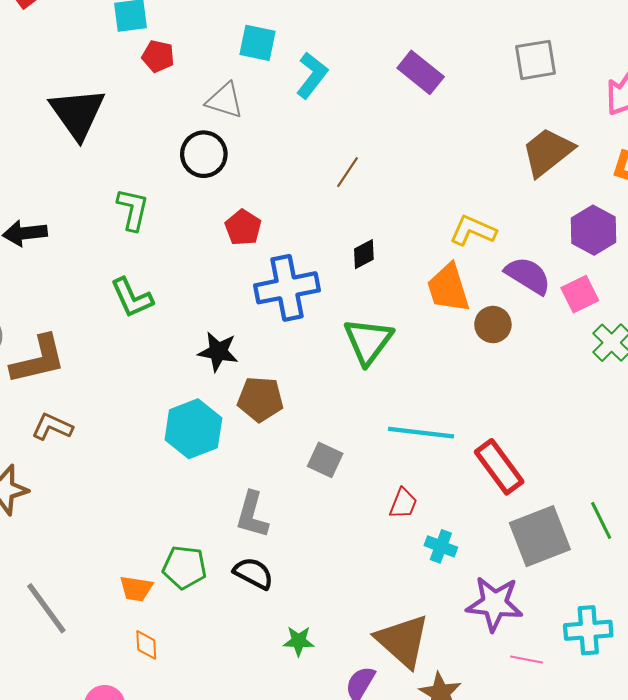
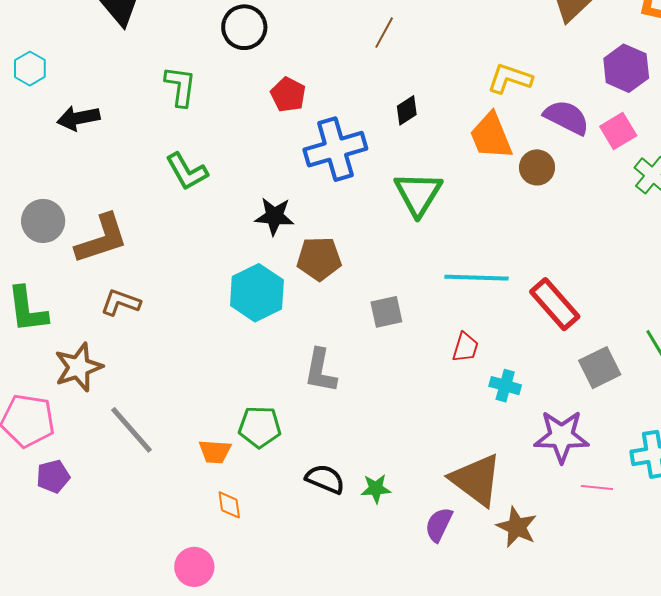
gray square: (325, 460) -> (386, 312), turned -32
gray square: (540, 536) -> (600, 368), size x0.7
black semicircle: (253, 573) -> (325, 479), moved
gray line: (46, 608) -> (132, 430), moved

